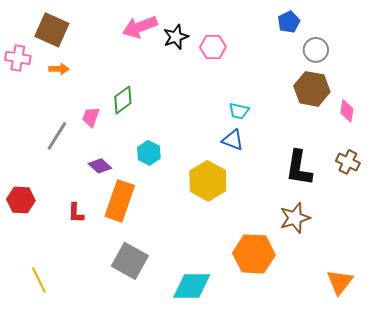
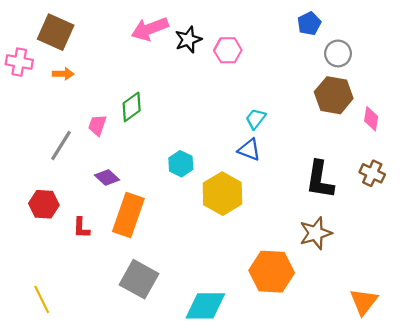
cyan trapezoid: (239, 111) -> (256, 119), turned 115
cyan hexagon: (149, 153) -> (181, 164), moved
red hexagon: (21, 200) -> (44, 204), moved

